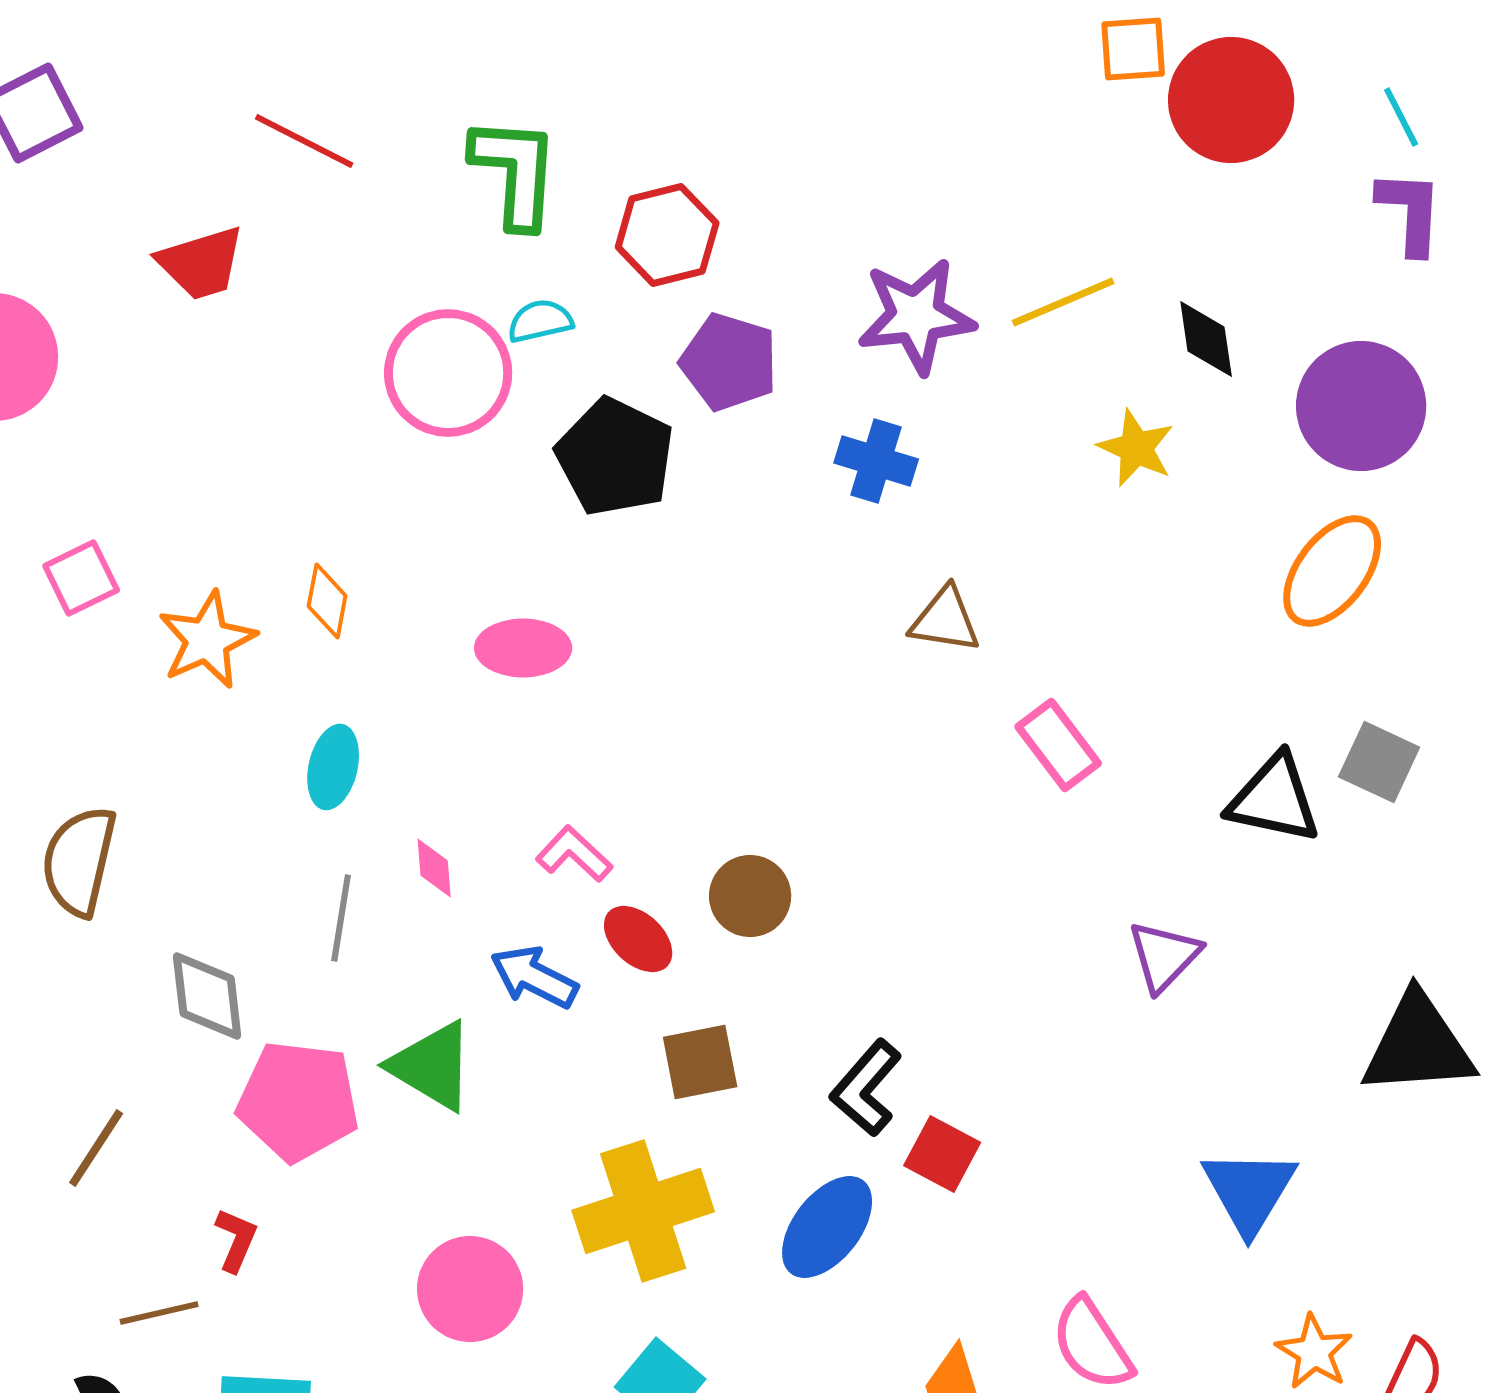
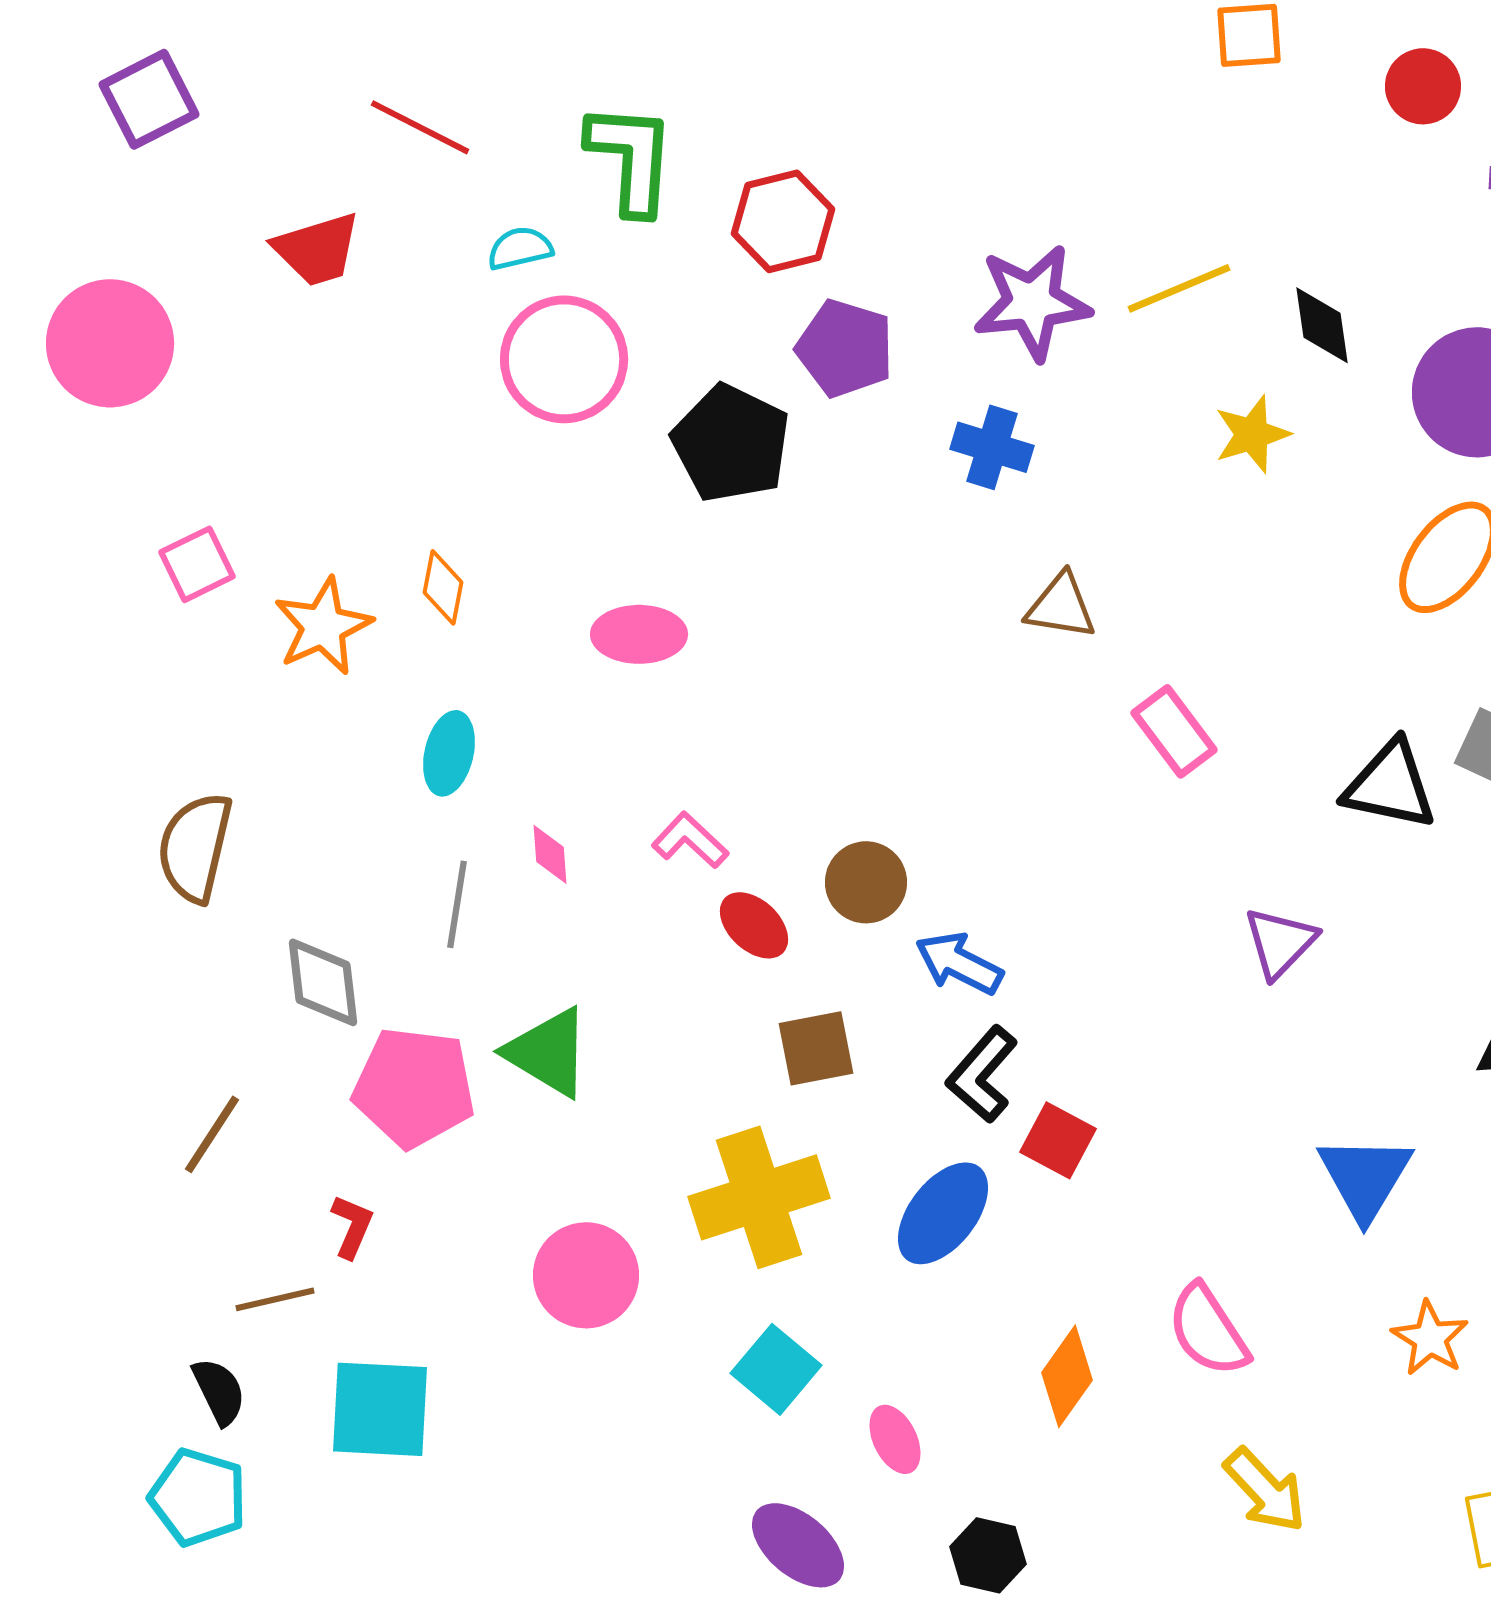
red circle: (1231, 100) -> (1423, 86), moved, size x0.6
cyan semicircle: (540, 321) -> (520, 248), moved
yellow star: (1136, 448) -> (1252, 434), turned 30
blue arrow: (534, 977) -> (959, 963), moved

